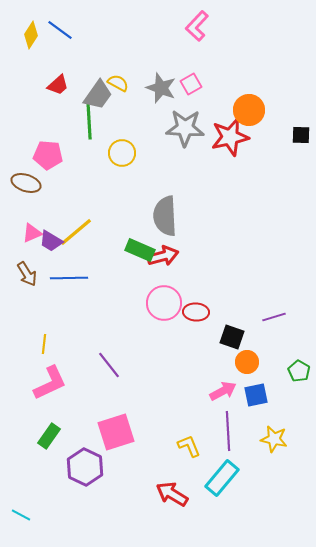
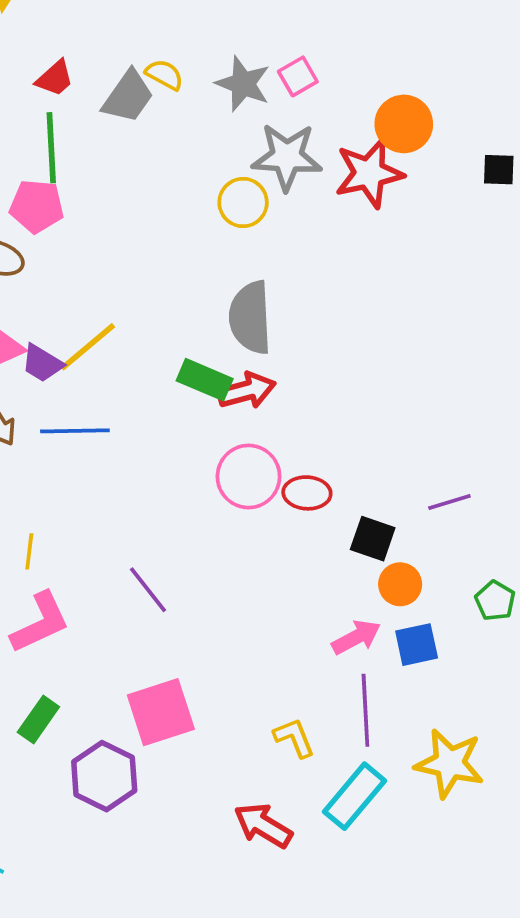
green line: (89, 120) -> (51, 148), moved
yellow circle: (122, 153) -> (243, 202), moved
yellow star: (274, 439) -> (449, 763), moved, size x1.4

